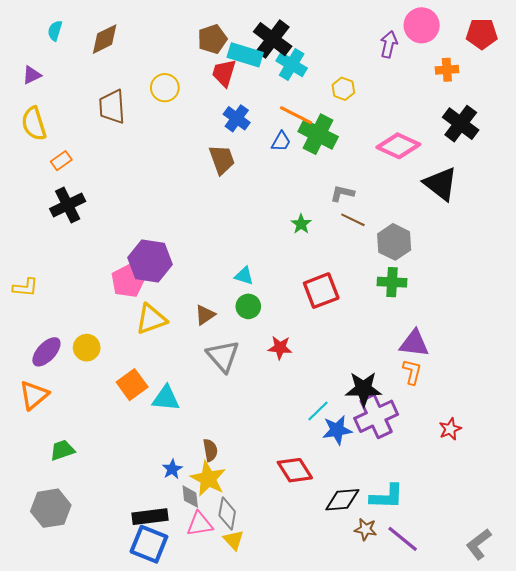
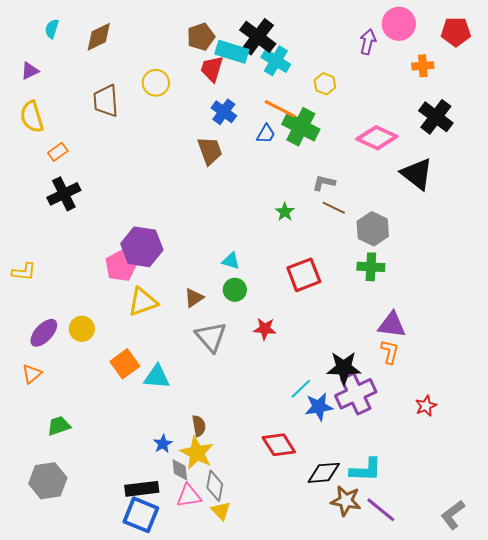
orange triangle: (34, 395) -> (32, 374), size x0.7
brown star: (366, 529) -> (346, 501), size x1.4

